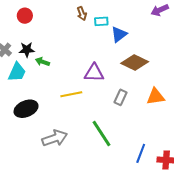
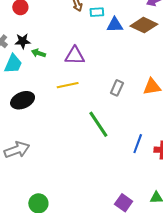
blue triangle: (119, 34) -> (115, 25), turned 36
brown diamond: (135, 63) -> (144, 25), moved
purple triangle: (94, 73) -> (75, 56), moved
gray arrow: (55, 138) -> (17, 150), moved

